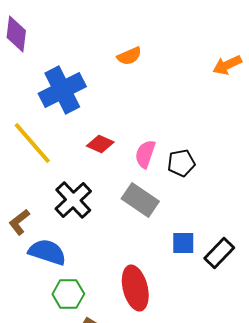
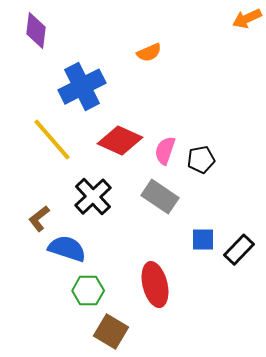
orange arrow: (227, 65) -> (247, 19), moved
red diamond: (100, 144) -> (120, 141), size x1.6

